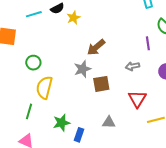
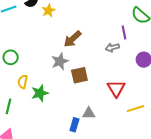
gray arrow: (132, 66) -> (112, 48), moved
yellow semicircle: (44, 87) -> (23, 82), size x0.6
green star: (62, 123) -> (40, 93), moved
blue rectangle: (79, 135) -> (74, 125), moved

